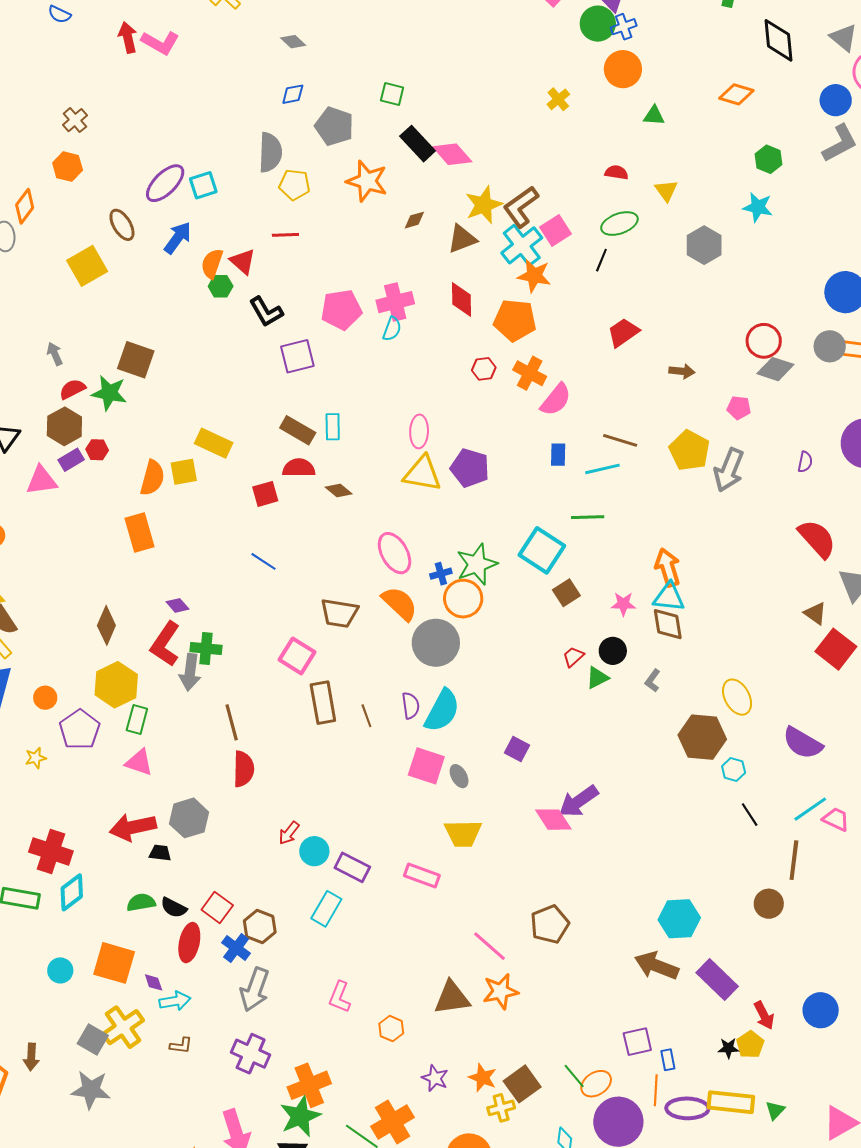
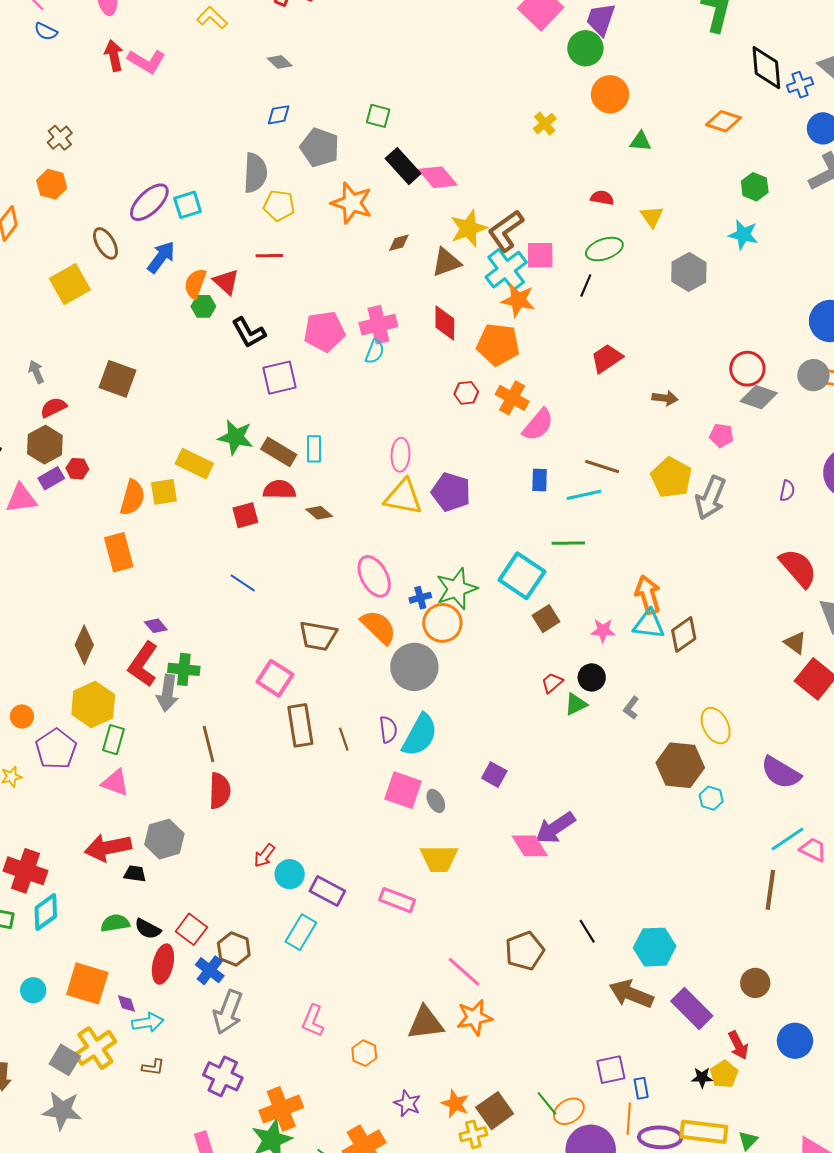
blue cross: (624, 27) -> (800, 85), moved
pink square: (556, 231) -> (540, 255), turned 32
green star: (109, 393) -> (236, 437), moved
brown diamond: (668, 624) -> (684, 634), moved, turned 63
black line: (750, 815) -> (587, 931), moved
brown circle: (769, 904) -> (755, 983), moved

